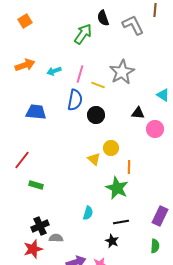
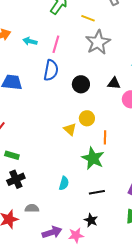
cyan arrow: (54, 71) -> (30, 41), turned 32
yellow line: (98, 85) -> (88, 18), moved
black circle: (96, 115) -> (81, 84), moved
black cross: (40, 226) -> (16, 179), moved
black star: (112, 241) -> (91, 220), moved

